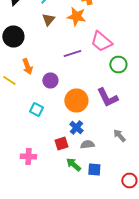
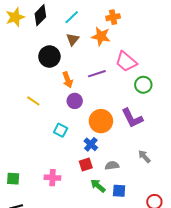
black circle: (13, 36) -> (49, 57), moved
orange arrow: (27, 66) -> (68, 80), moved
blue cross: (76, 128) -> (91, 144), moved

